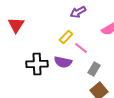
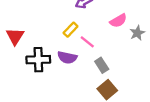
red triangle: (16, 25) -> (15, 36), moved
gray rectangle: (94, 69) -> (102, 65), turned -64

